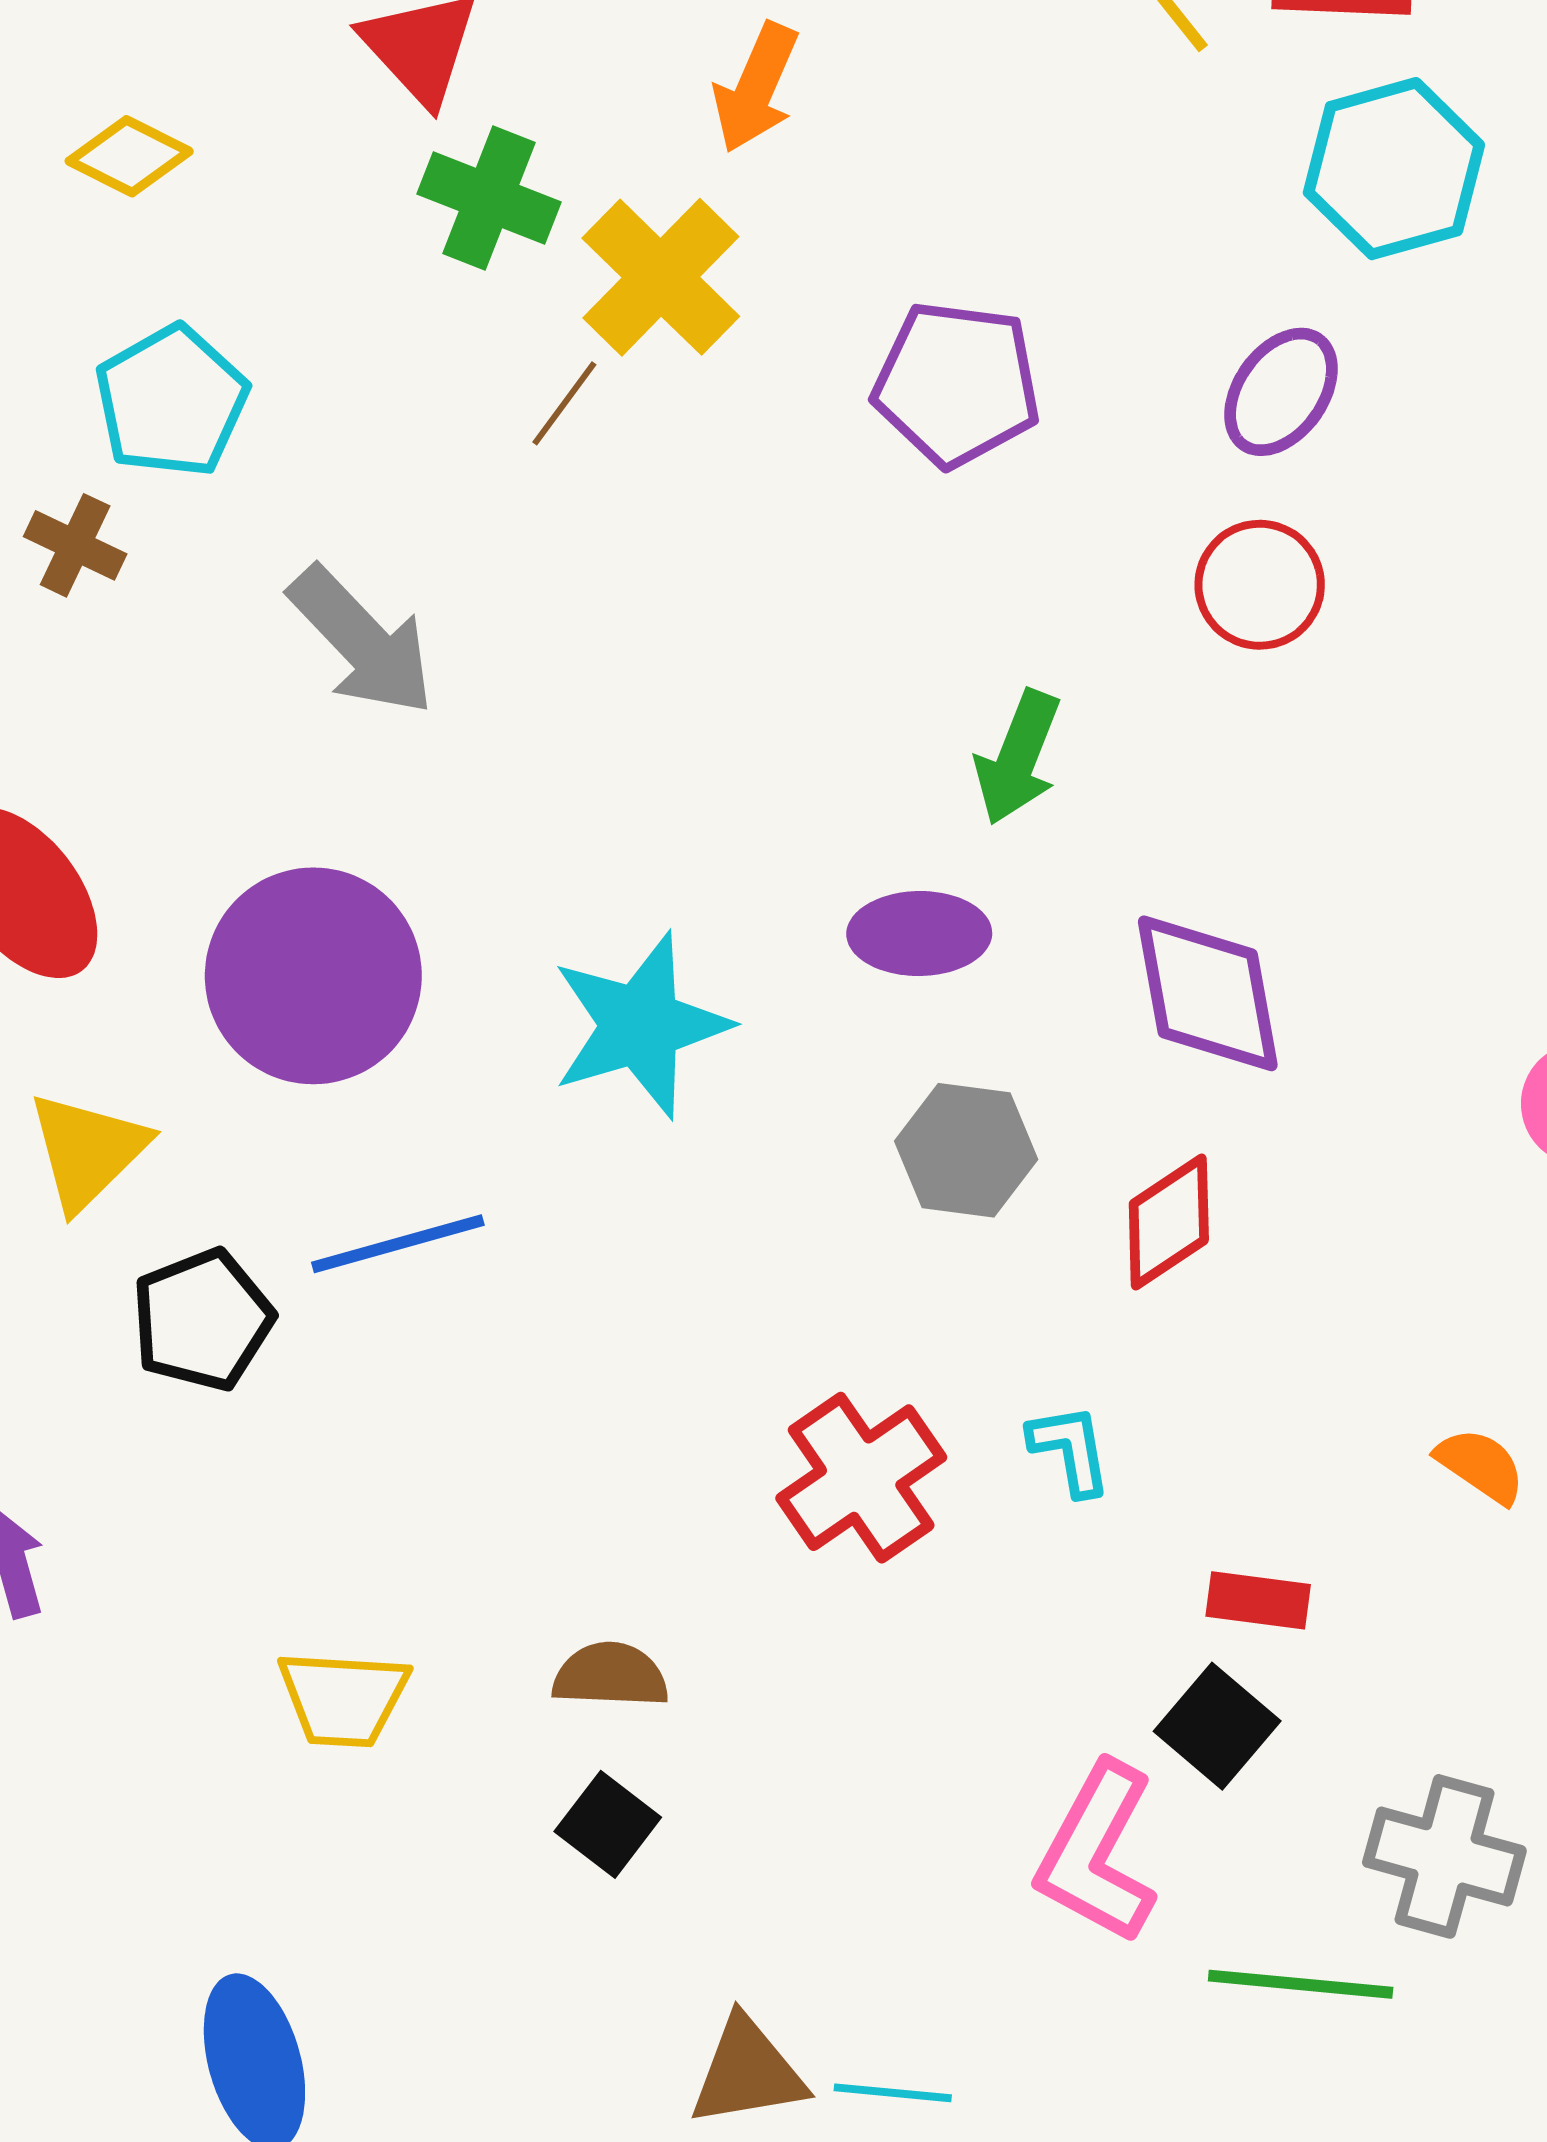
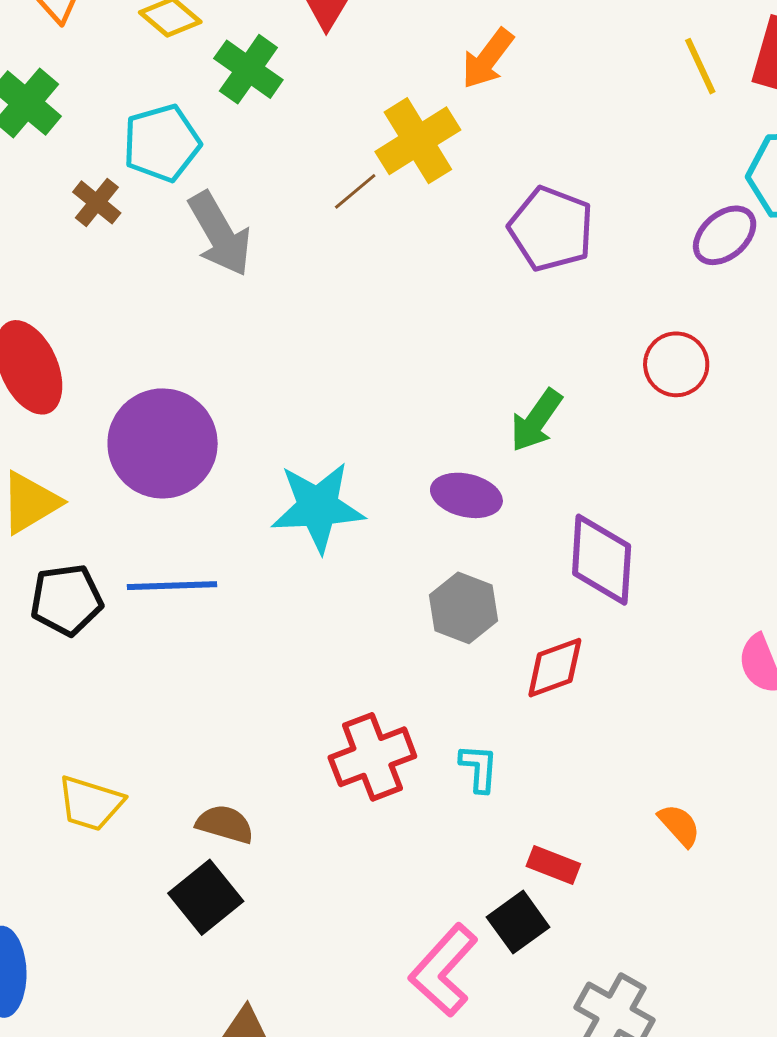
green cross: (489, 198) -> (248, 69), moved
purple ellipse: (1281, 392) -> (725, 235), moved
gray arrow: (362, 641) -> (220, 234), moved
black square: (608, 1824) -> (206, 897), size x1.4

